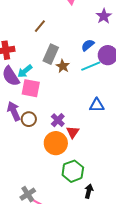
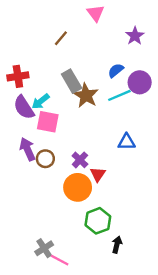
brown line: (40, 26) -> (61, 38), moved
gray rectangle: (51, 54) -> (72, 81), turned -54
brown star: (63, 66) -> (86, 95), size x1.5

